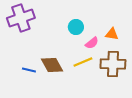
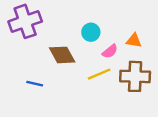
brown diamond: (52, 65) -> (62, 55), moved

